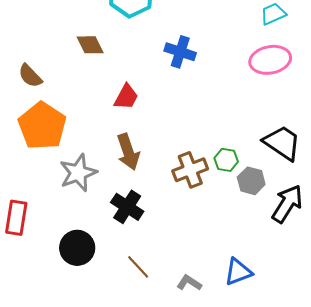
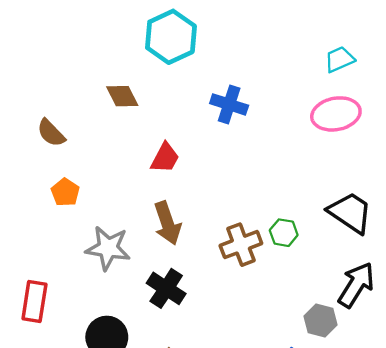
orange pentagon: (42, 126) -> (65, 192), size x0.5
gray star: (78, 173) -> (108, 248), turned 30
gray hexagon: (251, 181) -> (320, 320), moved

